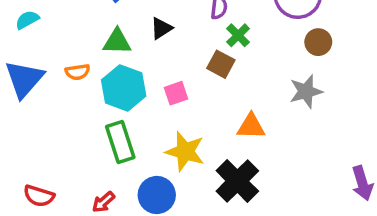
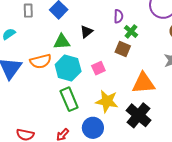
orange semicircle: (77, 72) -> (41, 61), size x1.5
orange triangle: (251, 126) -> (143, 83), size x1.4

